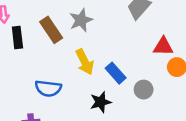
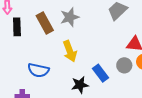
blue rectangle: (116, 73) -> (101, 73), moved
gray circle: (144, 90) -> (124, 65), moved

